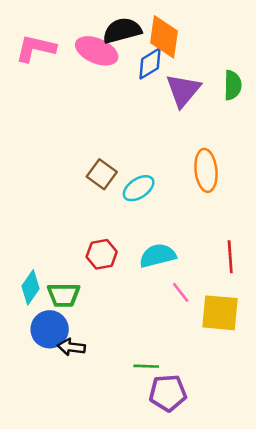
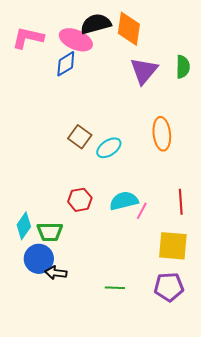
blue diamond: (150, 64) -> (66, 64), moved
pink line: (181, 292) -> (142, 211), moved, turned 66
purple pentagon: (168, 393) -> (169, 287), moved

